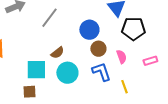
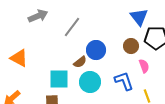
blue circle: (89, 30) -> (96, 50), moved
brown circle: (98, 49) -> (131, 46), moved

